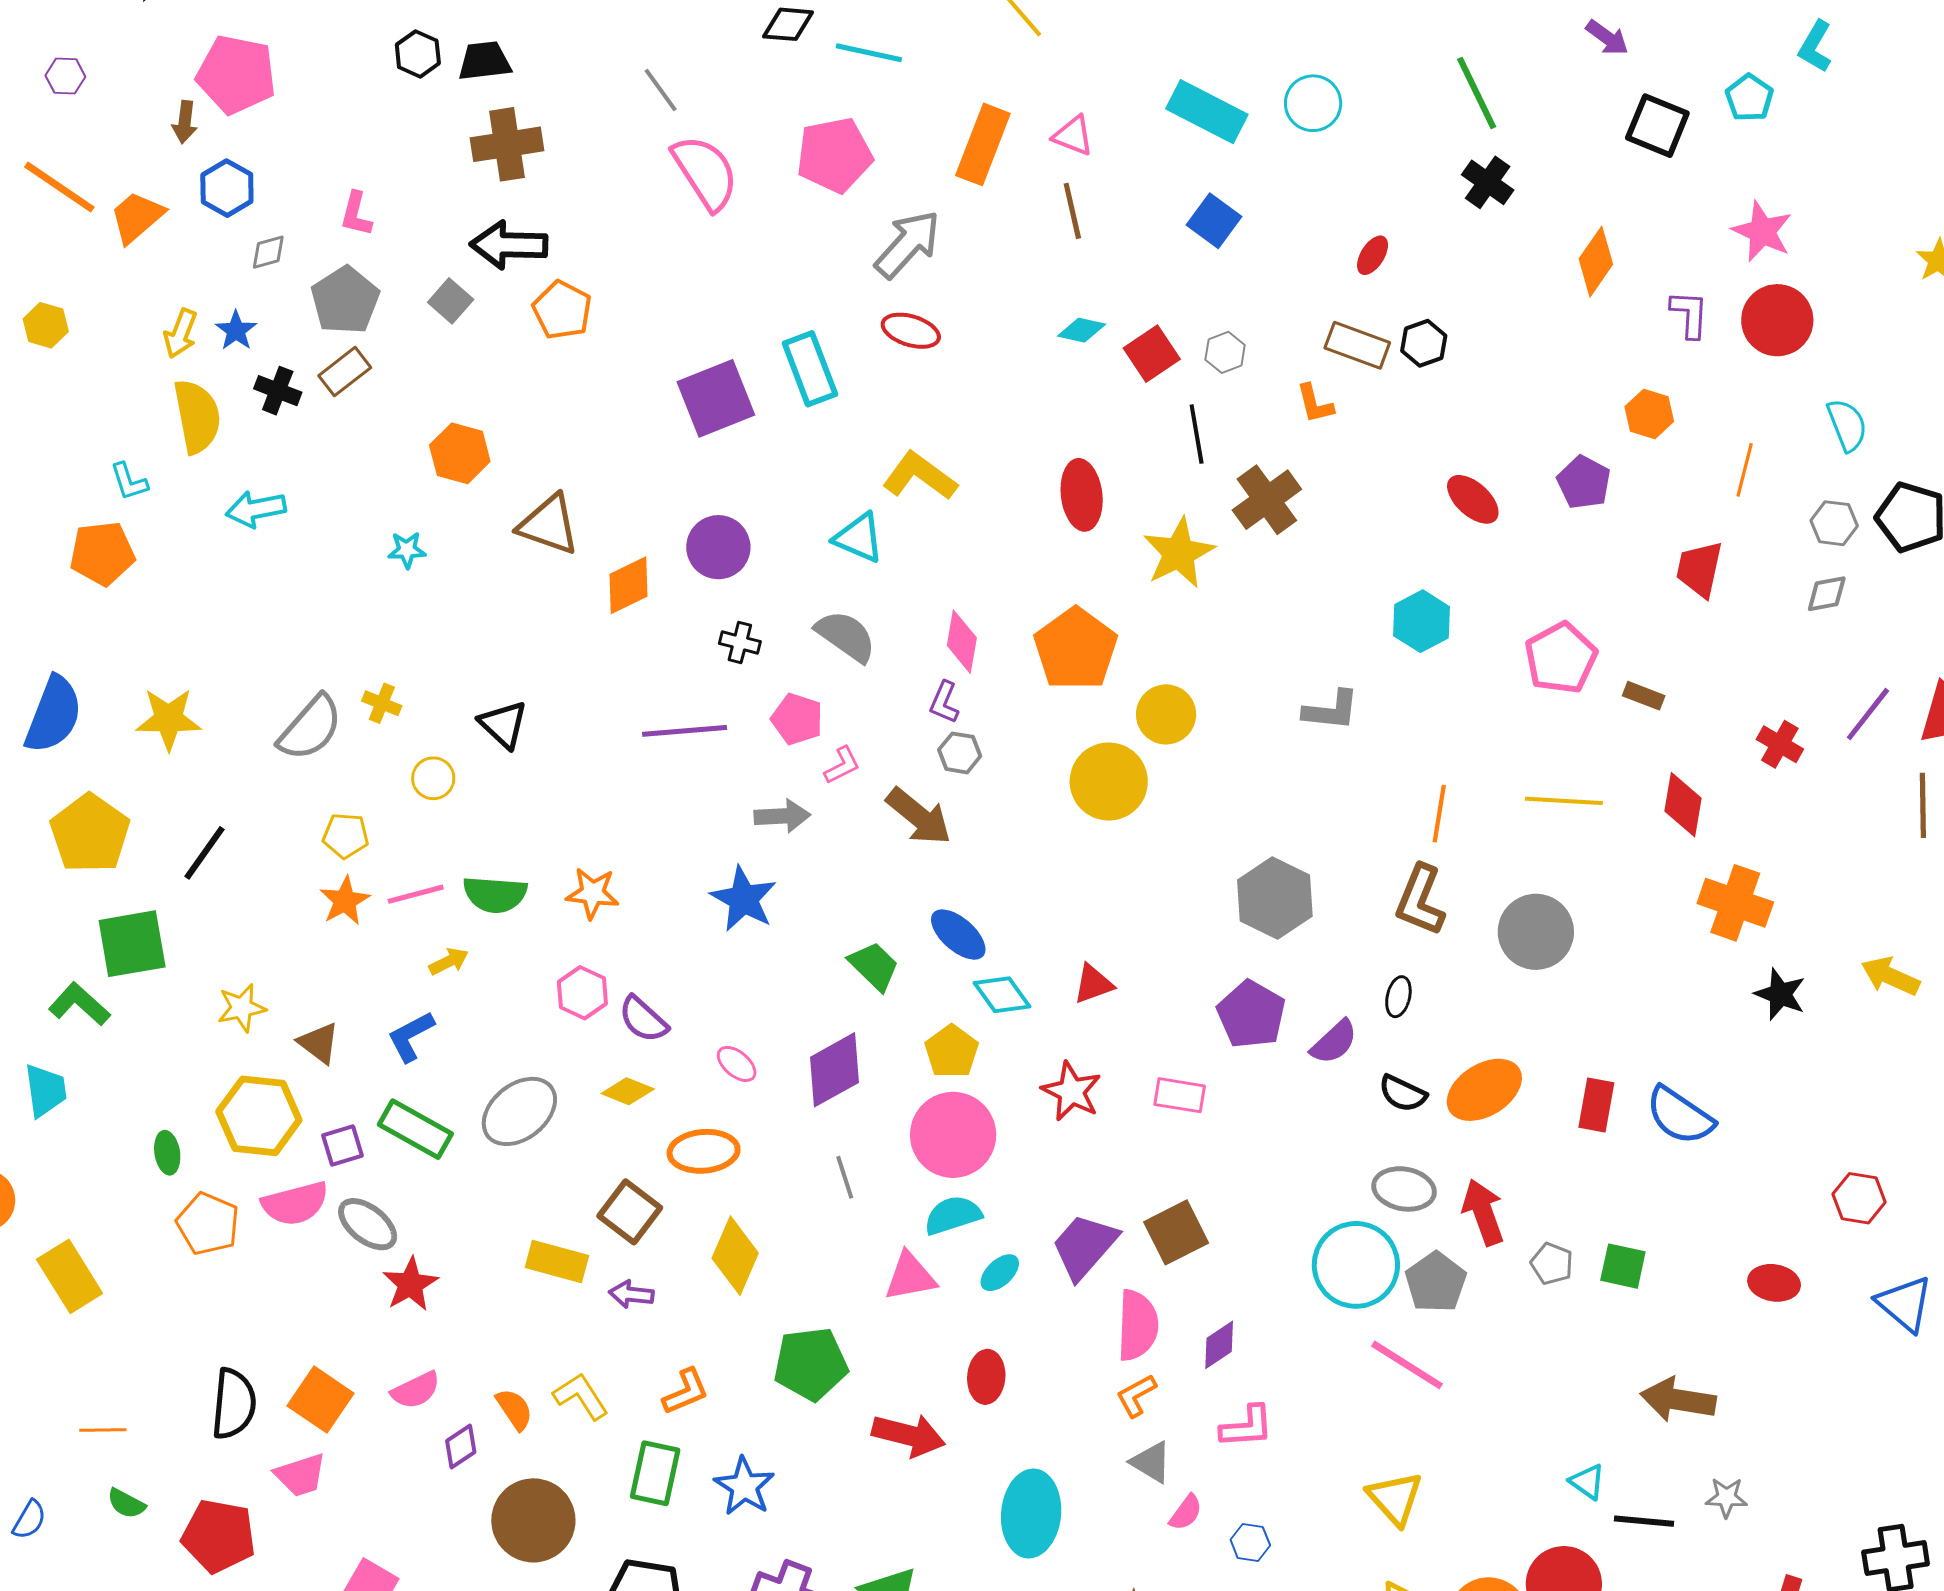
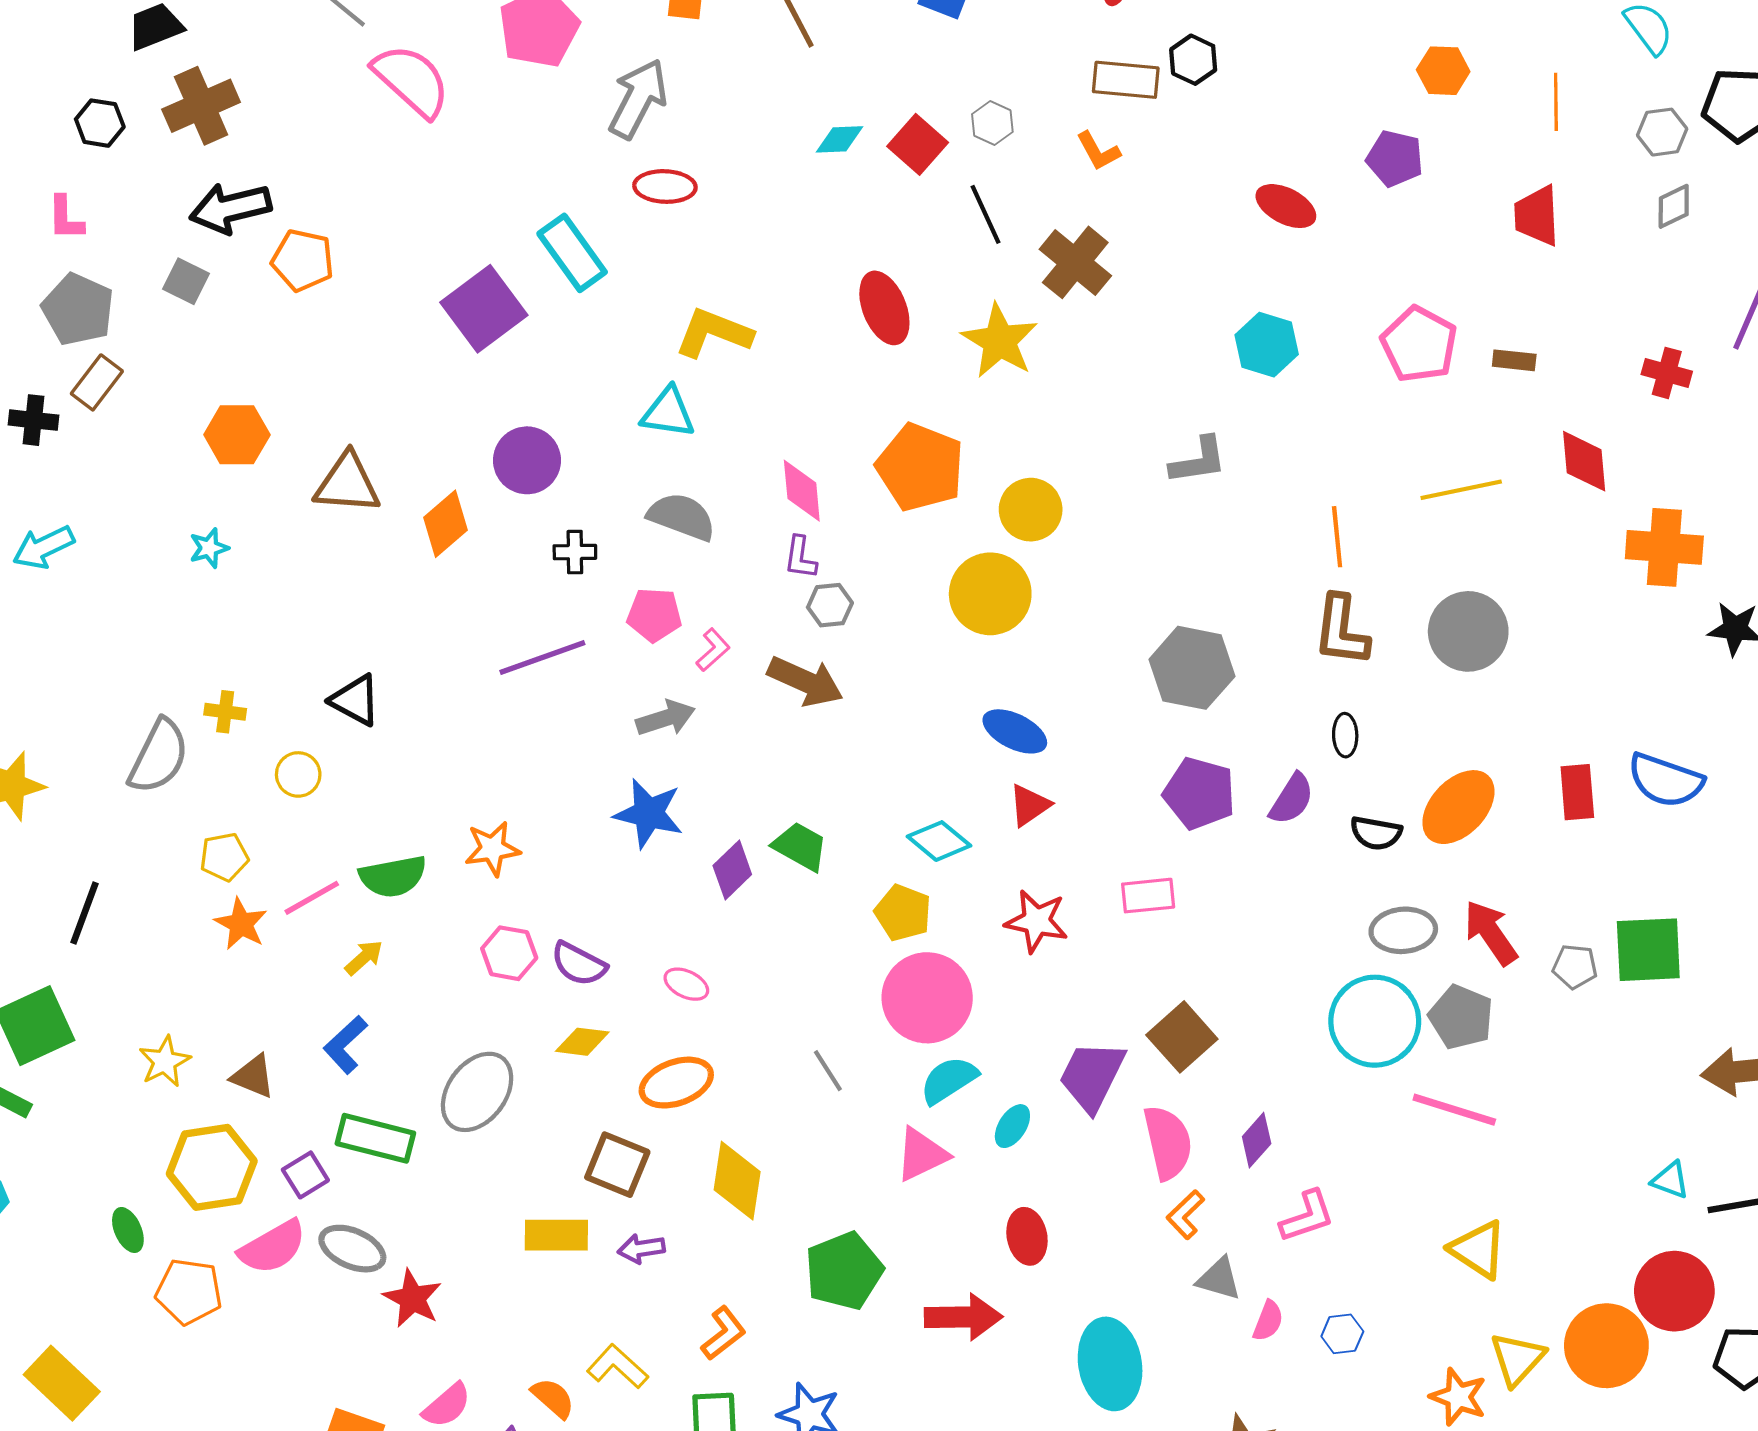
black hexagon: (418, 54) -> (100, 123), moved
blue ellipse: (958, 935) -> (1015, 731), moved
purple diamond: (834, 1070) -> (732, 870), moved, size x0.7
green square: (1623, 1266) -> (1648, 950), size x1.5

